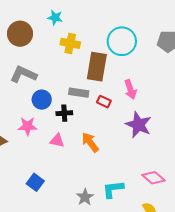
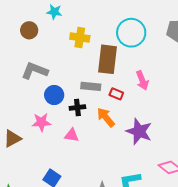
cyan star: (55, 18) -> (54, 12), moved
brown circle: (20, 34) -> (29, 30), size x0.7
purple star: (138, 125) -> (139, 131), moved
orange arrow: (90, 142) -> (106, 117), moved

